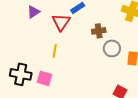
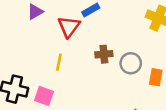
brown cross: (99, 31) -> (104, 54), moved

